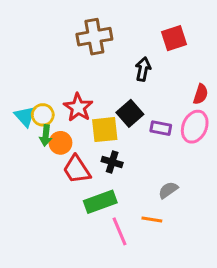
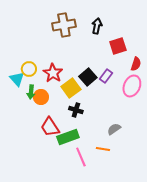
red square: (174, 38) -> (118, 46), moved
black arrow: (143, 69) -> (97, 26), moved
yellow circle: (43, 115) -> (29, 69), moved
purple rectangle: (161, 128) -> (106, 76), moved, turned -64
yellow square: (105, 130) -> (71, 88), turned -30
red trapezoid: (77, 169) -> (50, 127), moved

